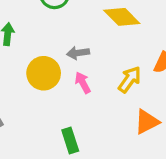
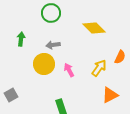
gray arrow: (78, 53) -> (53, 45), moved

